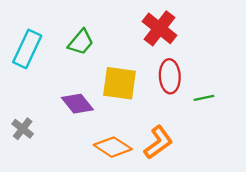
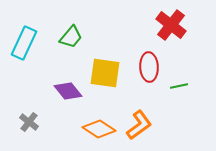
red cross: (159, 28) -> (171, 25), moved
gray cross: (23, 129) -> (29, 122), moved

